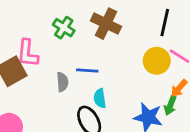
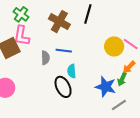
black line: (165, 23) -> (88, 14), moved
brown cross: (106, 24) -> (59, 22), moved
green cross: (64, 28) -> (21, 14), moved

